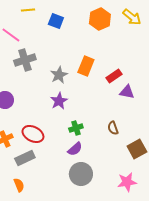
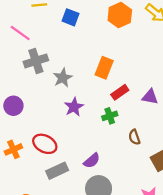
gray star: (59, 75) -> (63, 78), moved
red rectangle: (114, 76) -> (120, 92), moved
green cross: (76, 128) -> (110, 116), moved
gray rectangle: (25, 158) -> (57, 171), moved

